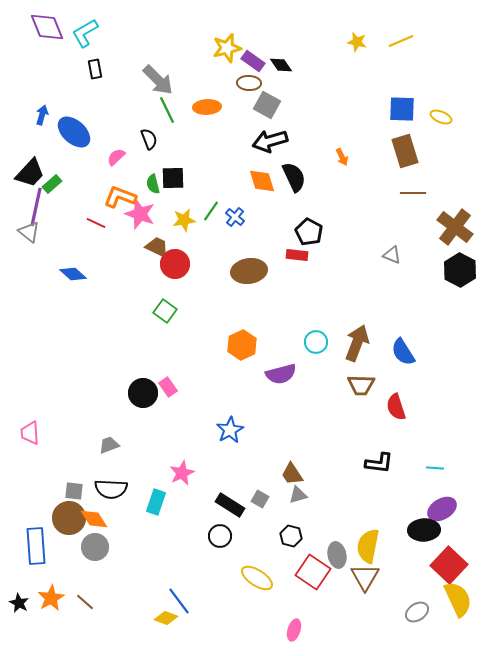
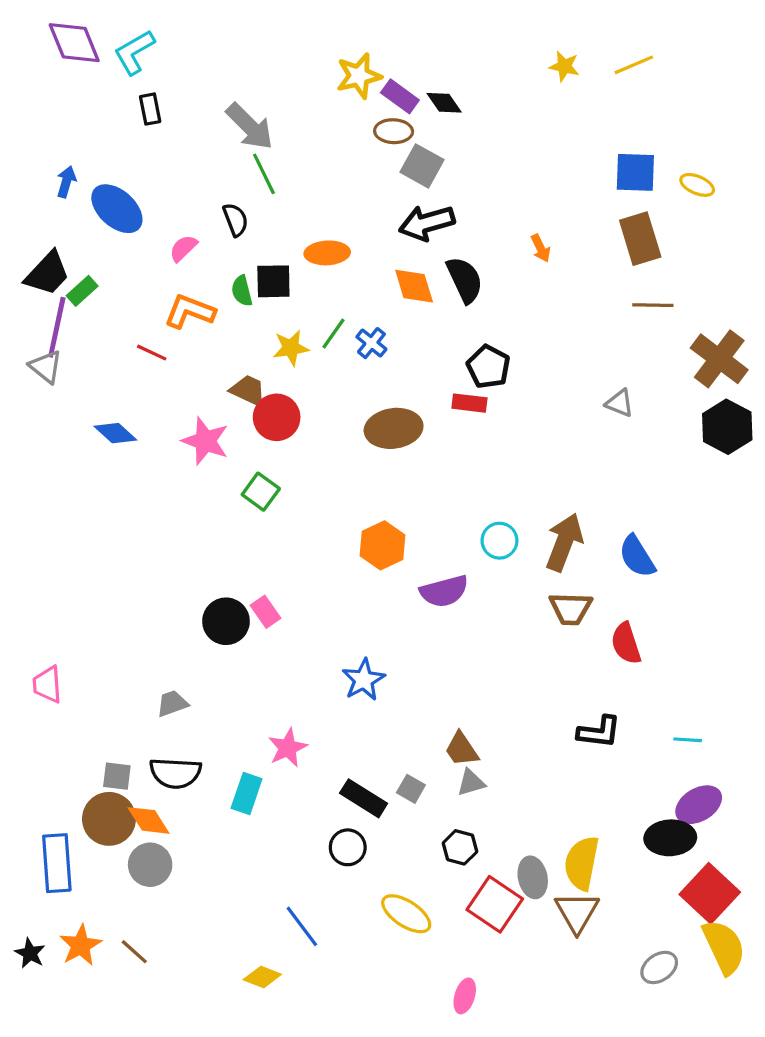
orange ellipse: (207, 107) -> (327, 253), moved
pink star: (140, 214) -> (205, 441), moved
blue line: (179, 601) -> (302, 926), moved

